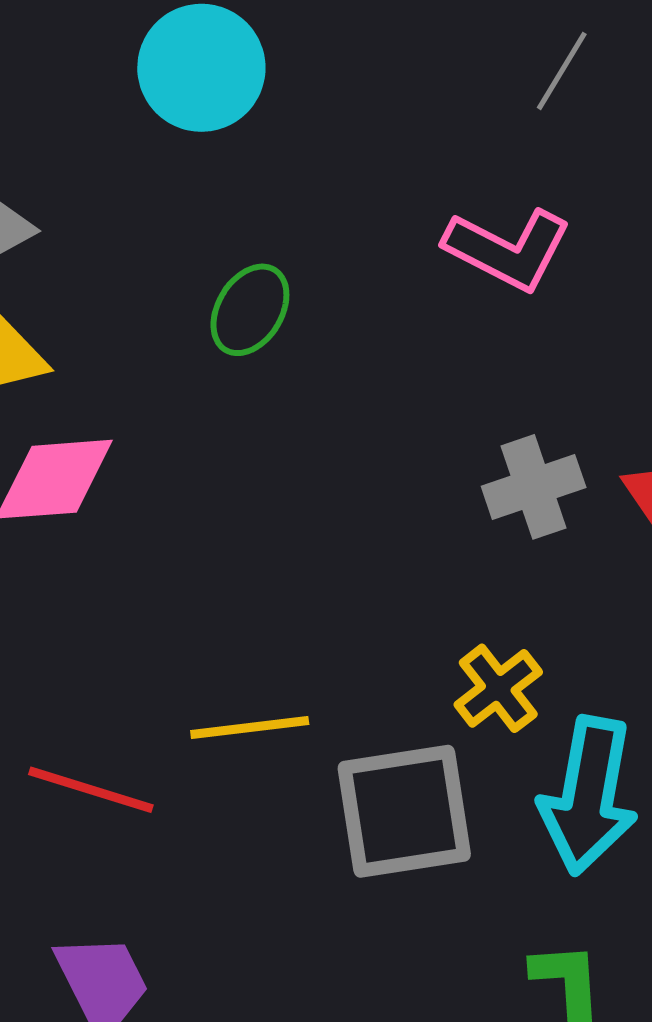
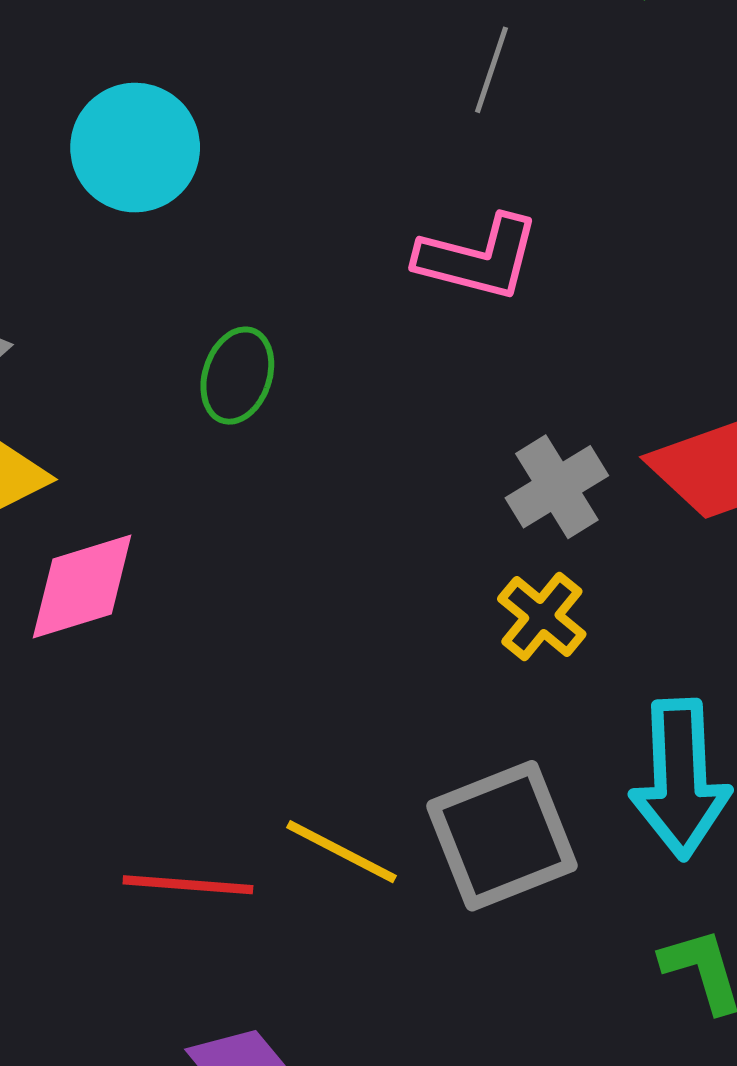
yellow cross: (498, 688) -> (542, 617), moved
yellow line: (250, 727) -> (341, 852), moved, turned 47

